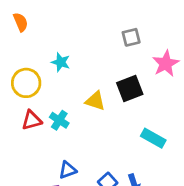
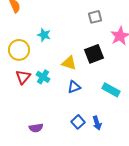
red triangle: (32, 120) -> (23, 77), turned -35
blue triangle: (68, 170) -> (74, 87), moved

